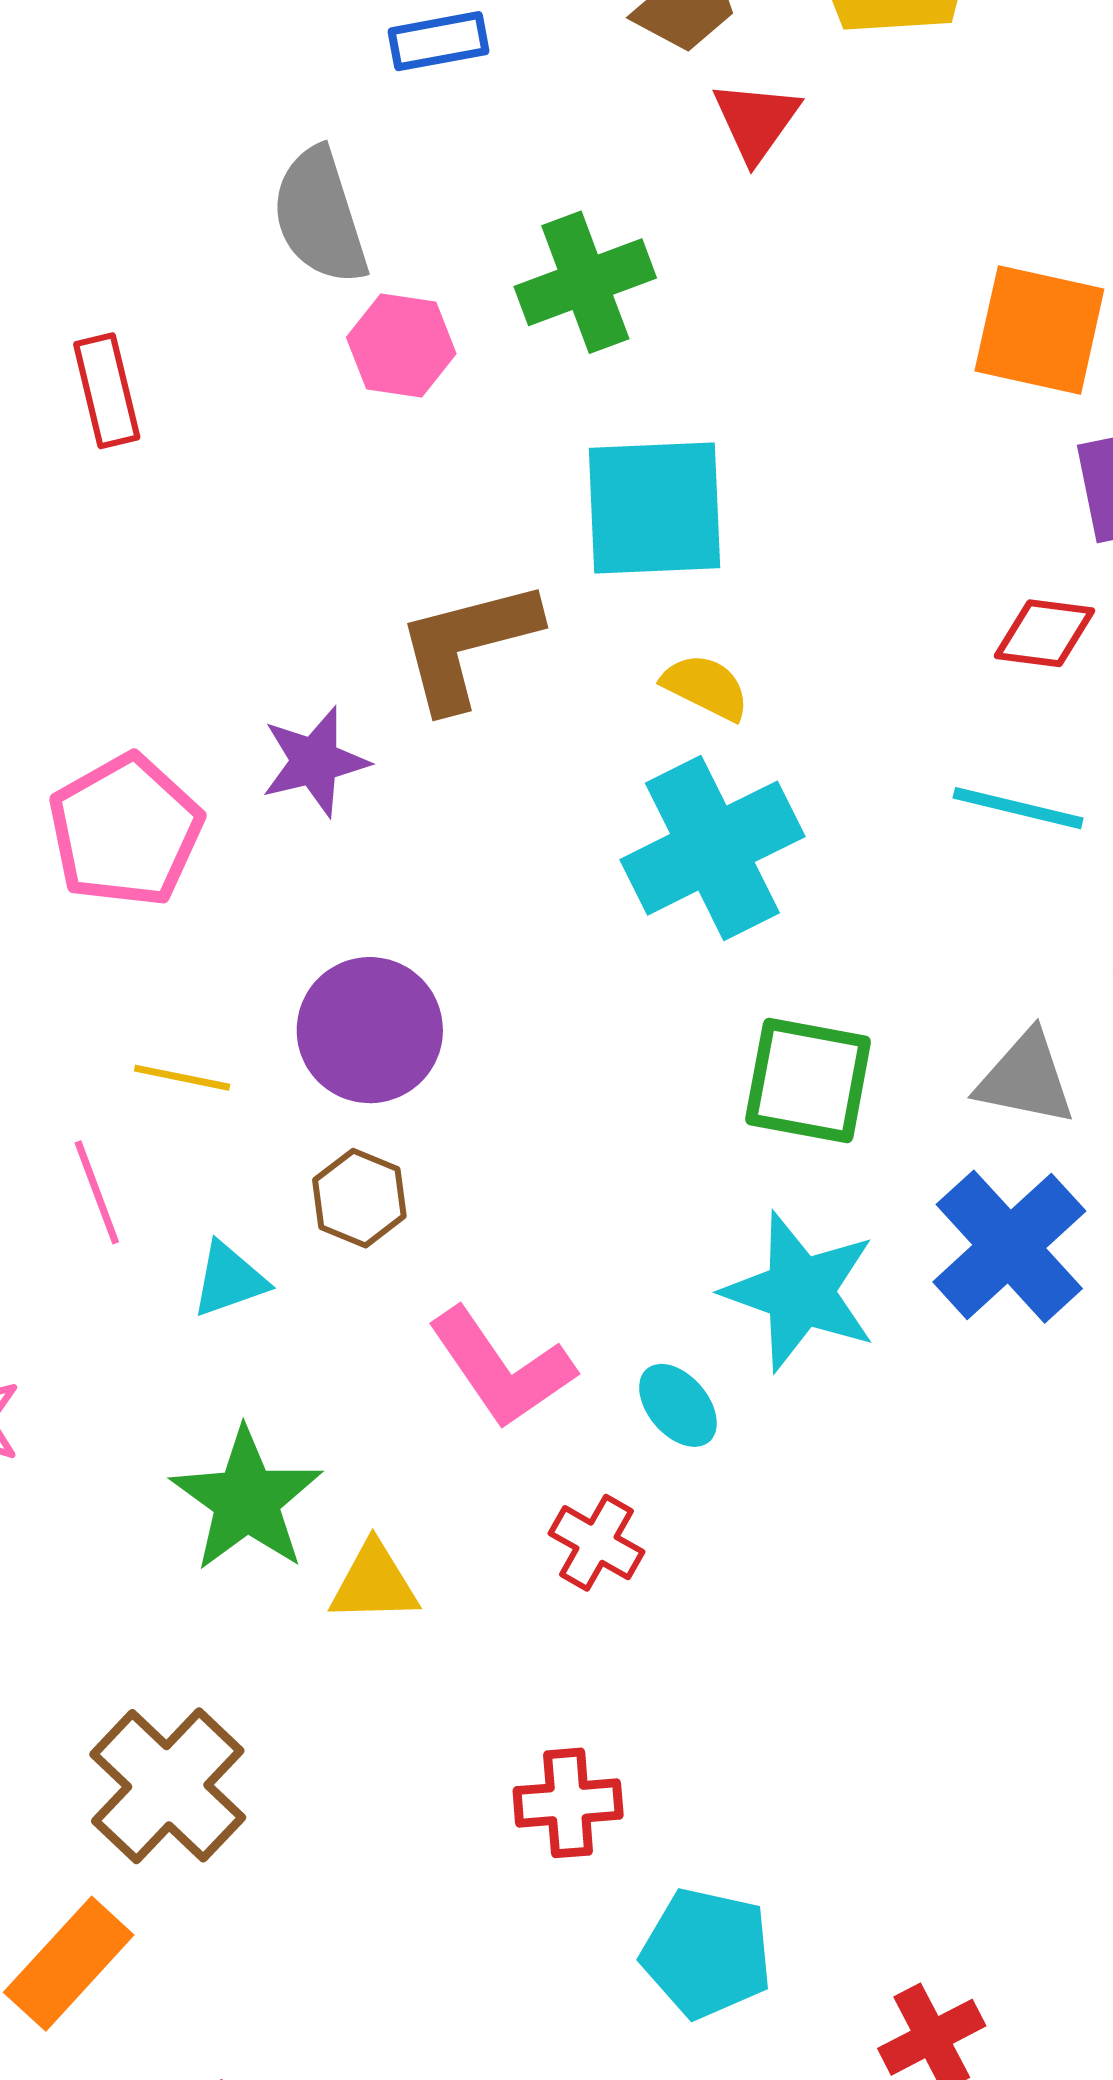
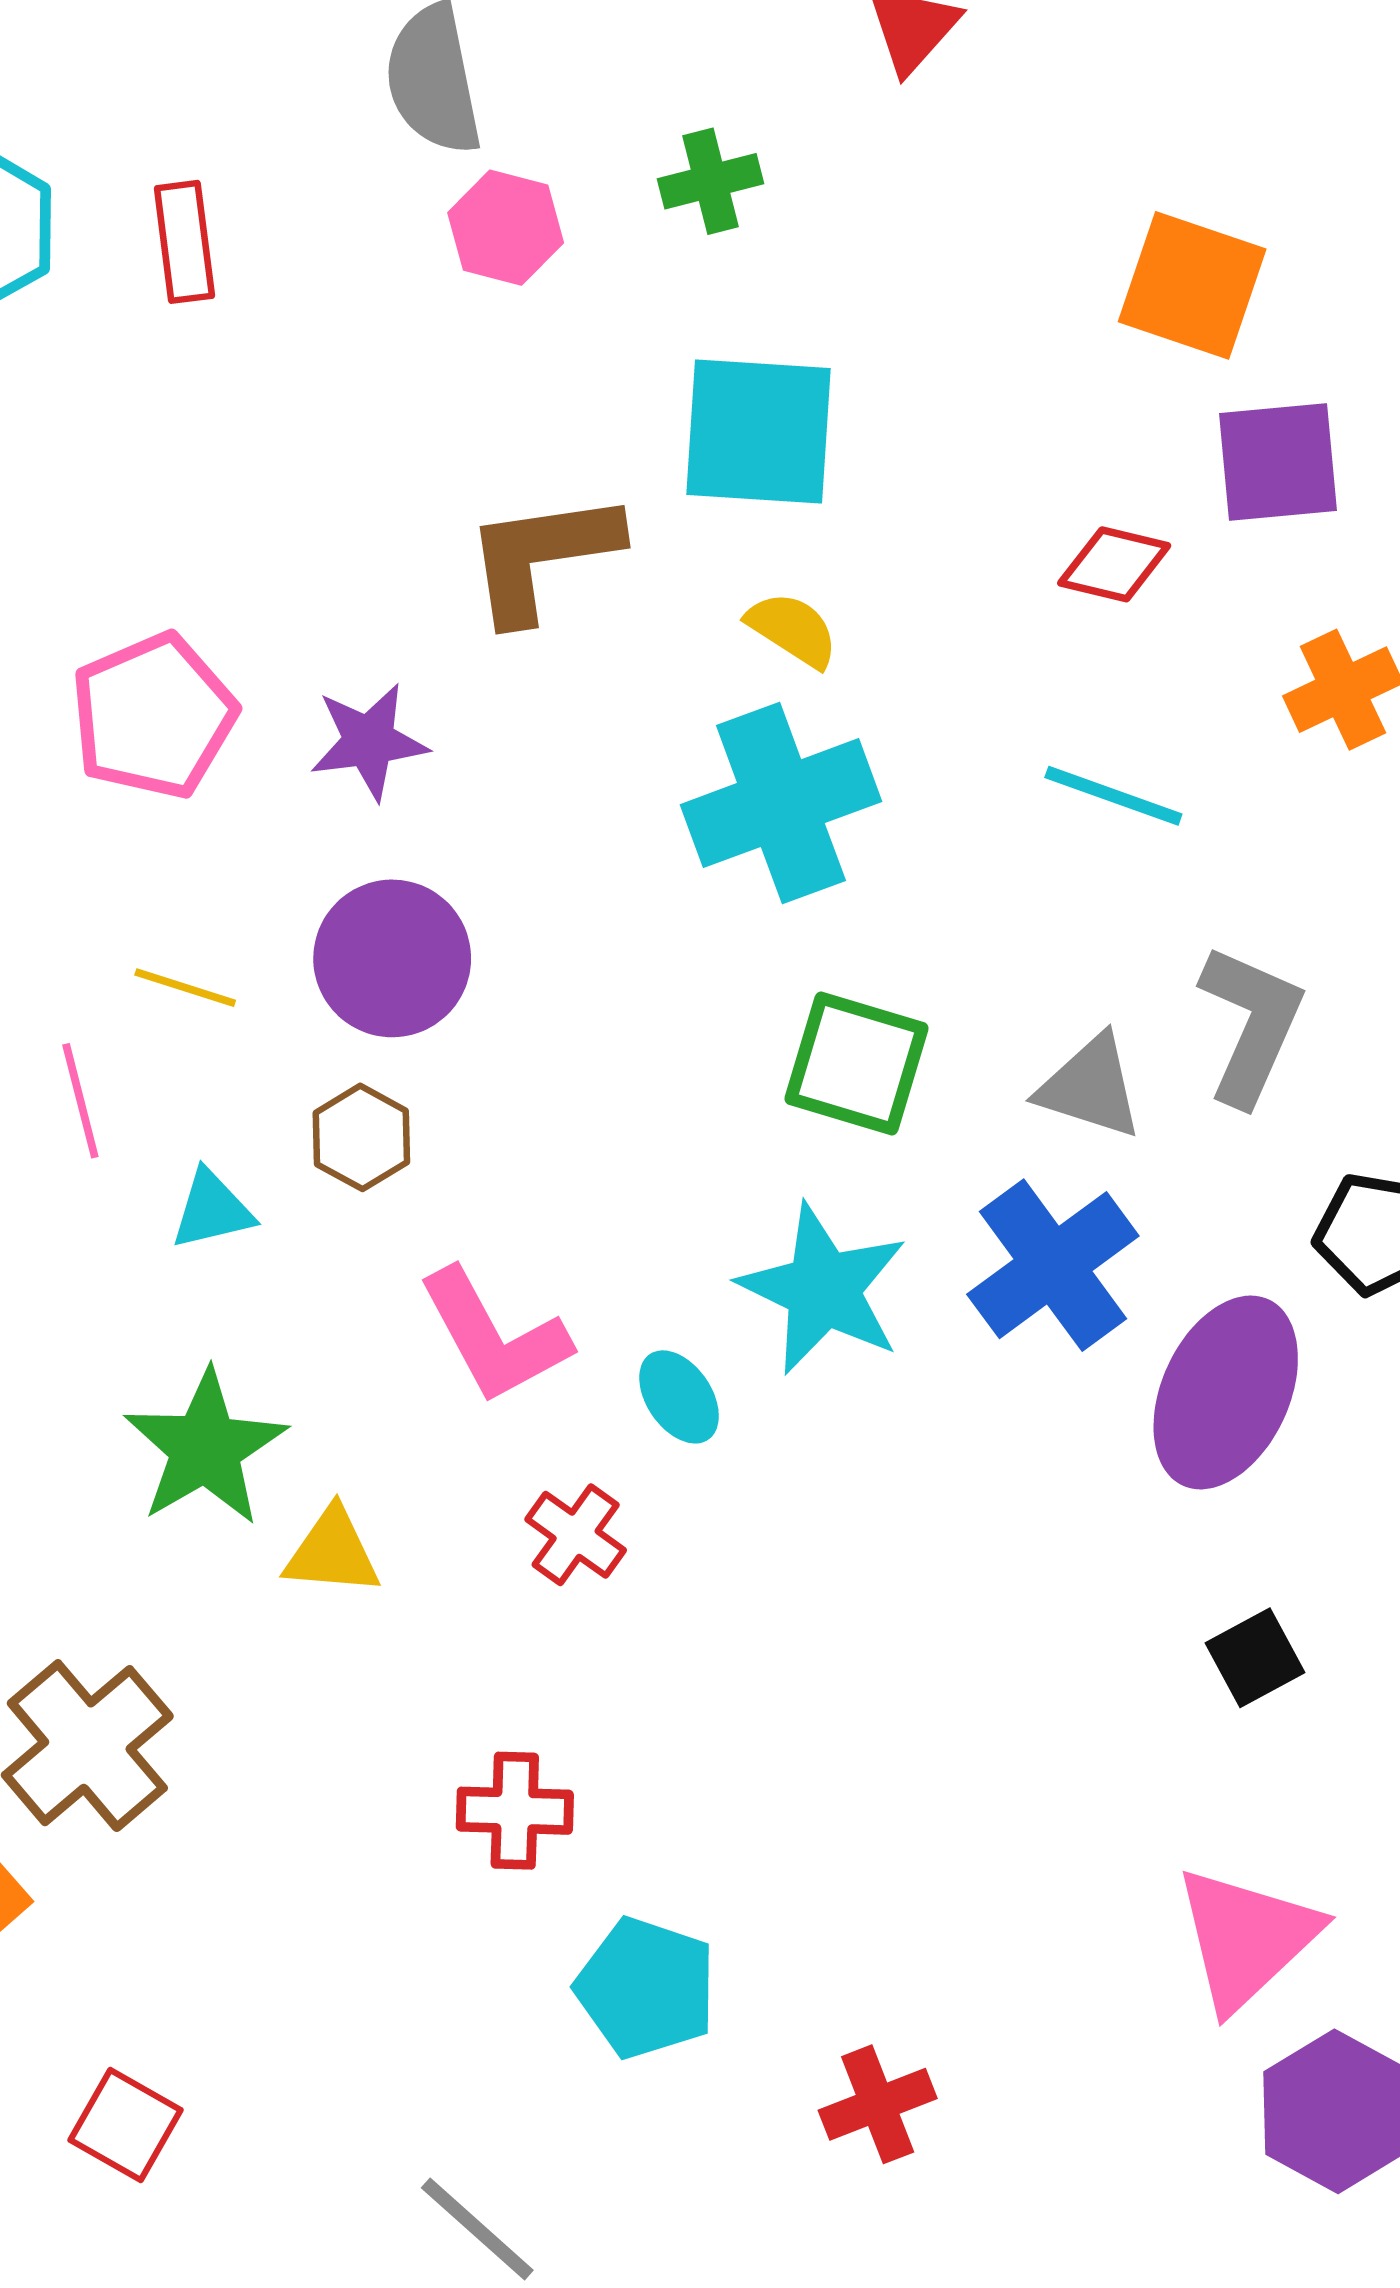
green cross: (585, 282) -> (711, 181), size x0.7
red diamond: (1045, 633) -> (1114, 564), moved
purple star: (315, 761) -> (369, 741), moved

